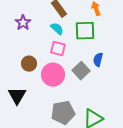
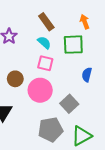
gray square: (81, 71) -> (69, 104), moved

